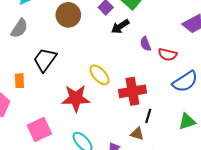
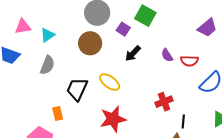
black arrow: (120, 26) -> (133, 54), moved
yellow ellipse: (99, 75) -> (110, 82), moved
red cross: (132, 91) -> (164, 102), size x0.7

